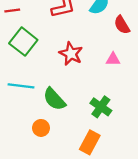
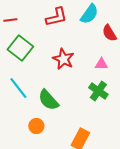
cyan line: (21, 86) -> (18, 88), turned 45
green cross: (101, 107) -> (98, 91), moved

